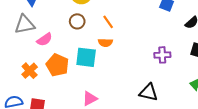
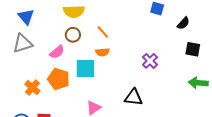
pink semicircle: (45, 40) -> (57, 52), moved
purple cross: (162, 55) -> (150, 61), moved, turned -35
black triangle: (148, 92) -> (134, 97), moved

